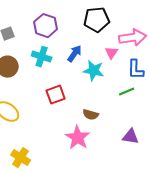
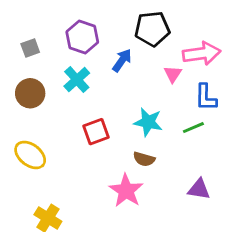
blue arrow: (75, 54) -> (122, 60), moved
cyan cross: (42, 57) -> (77, 80), turned 30
cyan star: (94, 71) -> (148, 122), moved

